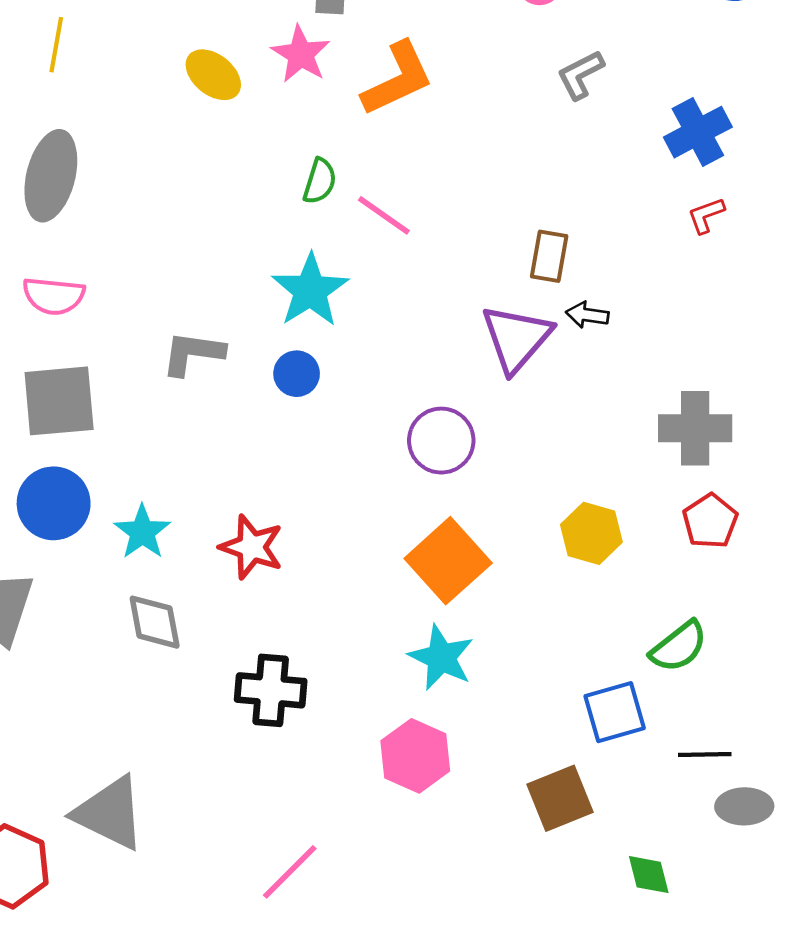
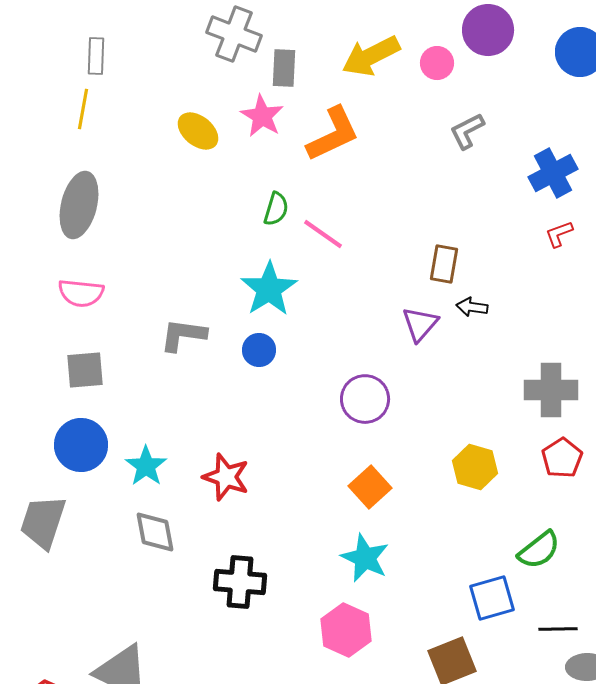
purple triangle: (516, 338) -> (420, 324), size x0.7
gray square: (59, 401) -> (85, 370), size x0.7
orange square: (448, 561) -> (370, 487), size x0.7

